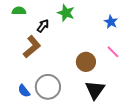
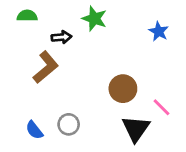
black arrow: (43, 26) -> (61, 37), turned 48
pink line: (113, 52) -> (162, 107), moved
gray circle: (48, 87) -> (69, 124), size x0.6

